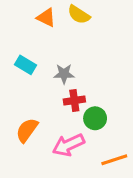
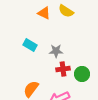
green circle: (95, 118) -> (82, 74), moved

